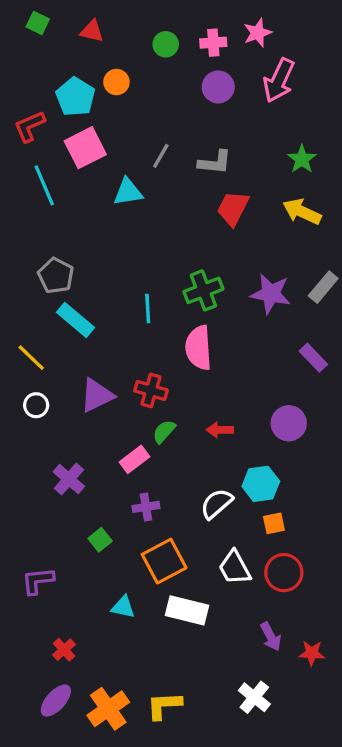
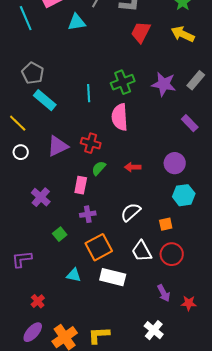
pink rectangle: (135, 459) -> (81, 185), turned -42
cyan hexagon: (261, 484) -> (184, 195), moved

